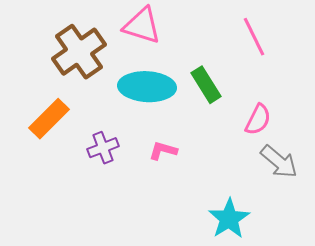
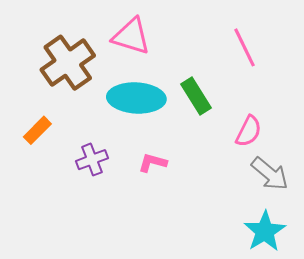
orange rectangle: (49, 119) -> (37, 130), size x0.7
cyan star: (229, 219) -> (265, 231), moved

